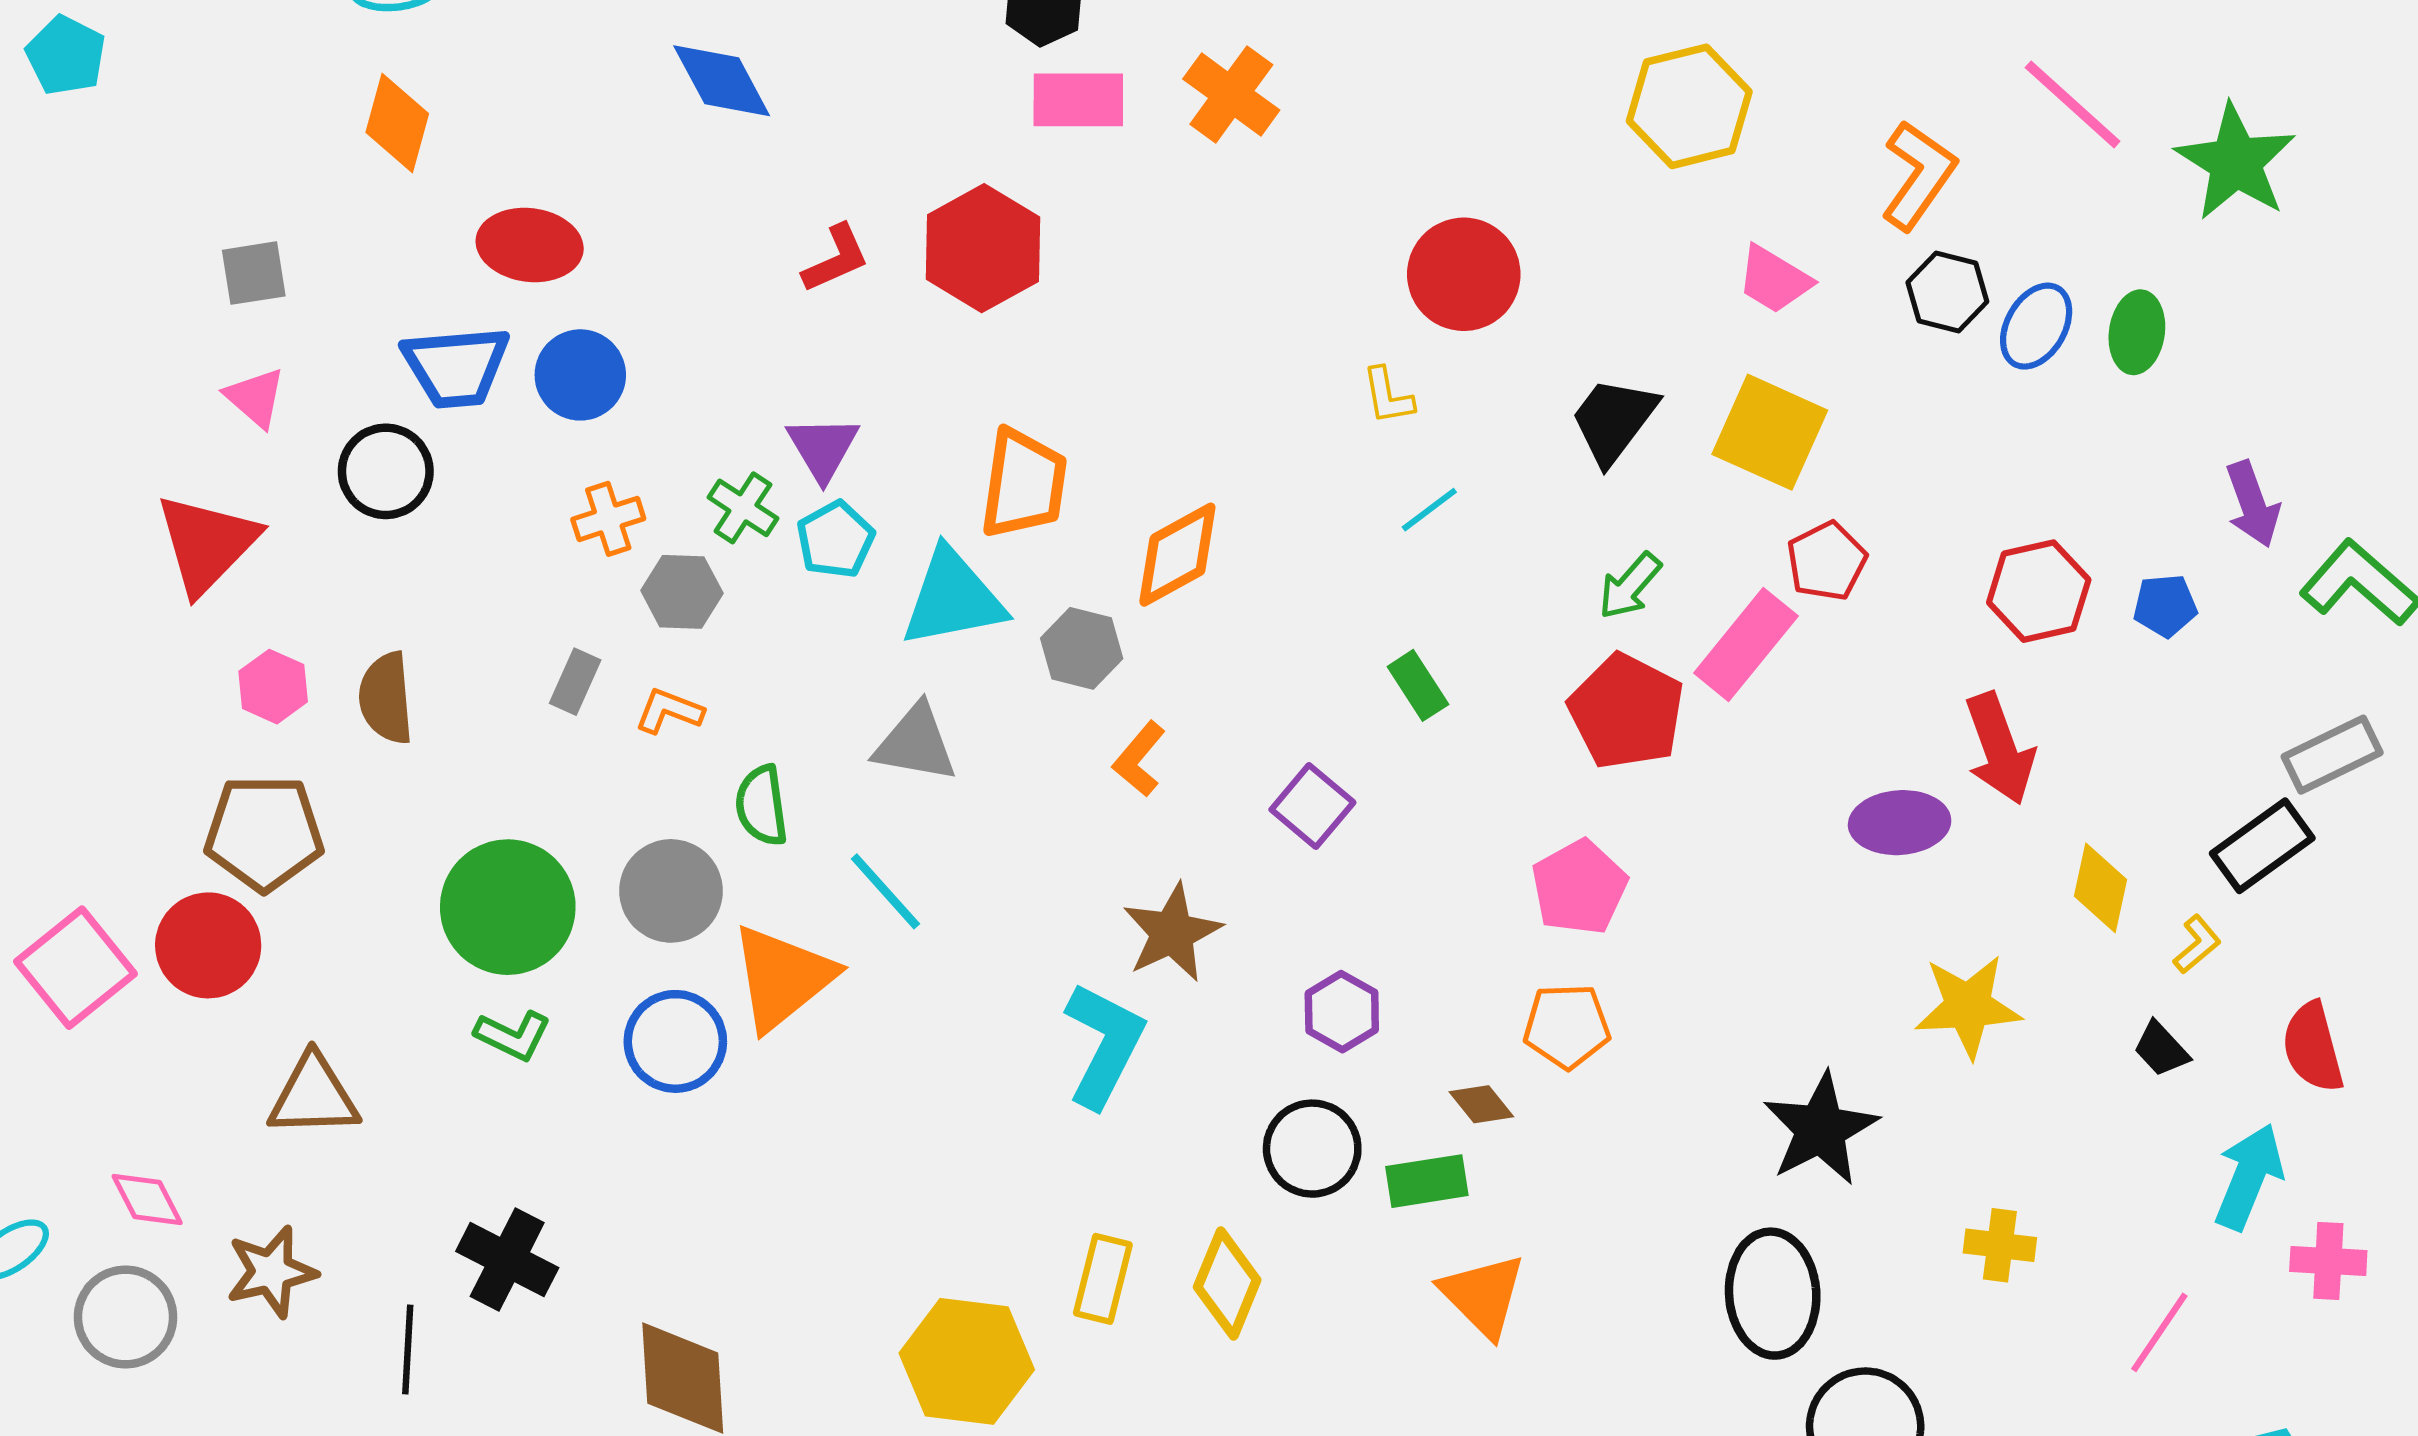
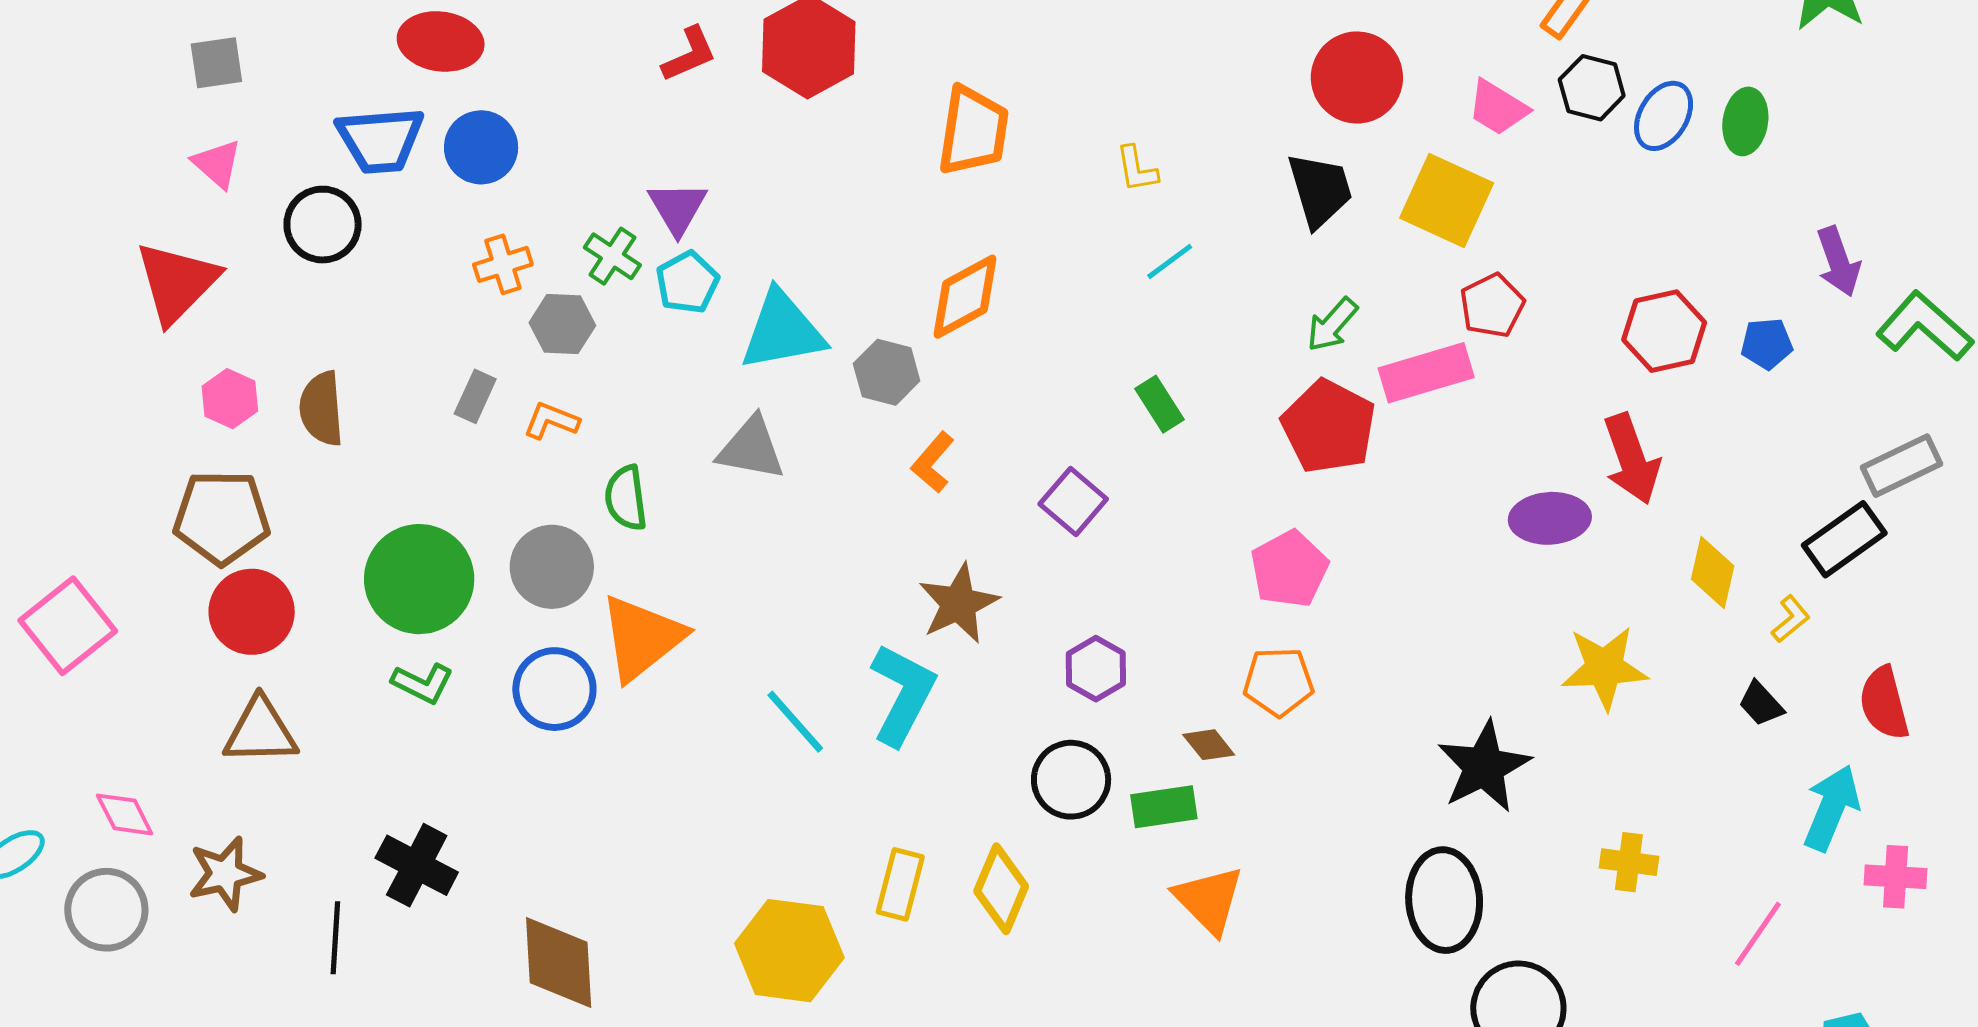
red circle: (1464, 274) -> (1357, 77), moved
pink trapezoid: (1774, 280) -> (1498, 108), moved
black trapezoid: (1614, 420) -> (1320, 190), turned 126
orange trapezoid: (1024, 484) -> (973, 131), moved
pink rectangle: (1746, 644) -> (1426, 373), turned 34
cyan line: (885, 891) -> (795, 722), moved
red circle: (208, 945) -> (252, 612), moved

